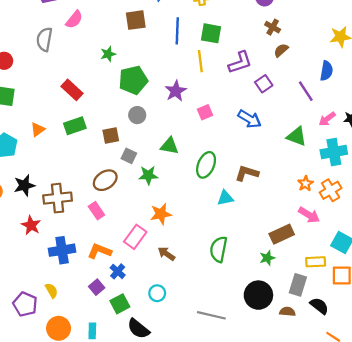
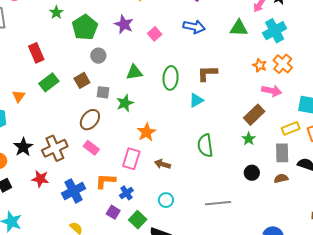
red rectangle: (72, 90) -> (36, 53), turned 42
blue cross: (118, 271) -> (126, 193), turned 32
black circle: (258, 295) -> (252, 173), size x0.6

